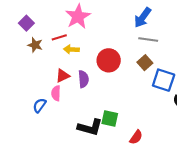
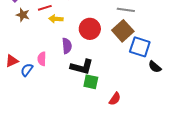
brown square: (145, 63) -> (123, 31), size x1.5
red triangle: (63, 76) -> (12, 61), moved
black L-shape: (90, 127) -> (82, 67), moved

